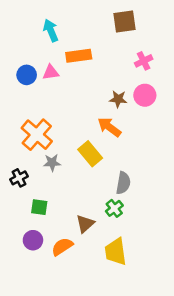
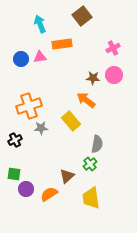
brown square: (125, 21) -> (82, 16), moved, turned -30
orange cross: (37, 135) -> (29, 106), turned 30
green square: (39, 207) -> (14, 174), moved

